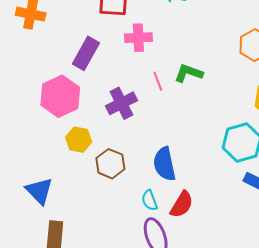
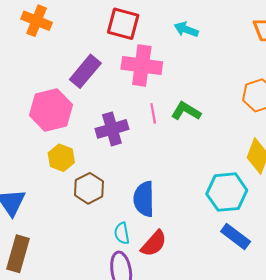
pink cross: (138, 38) -> (142, 65), size x1.4

